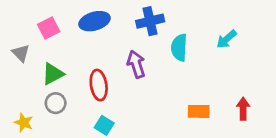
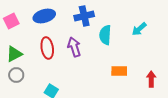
red ellipse: (99, 85) -> (47, 48), moved
orange rectangle: (199, 111) -> (119, 71), moved

